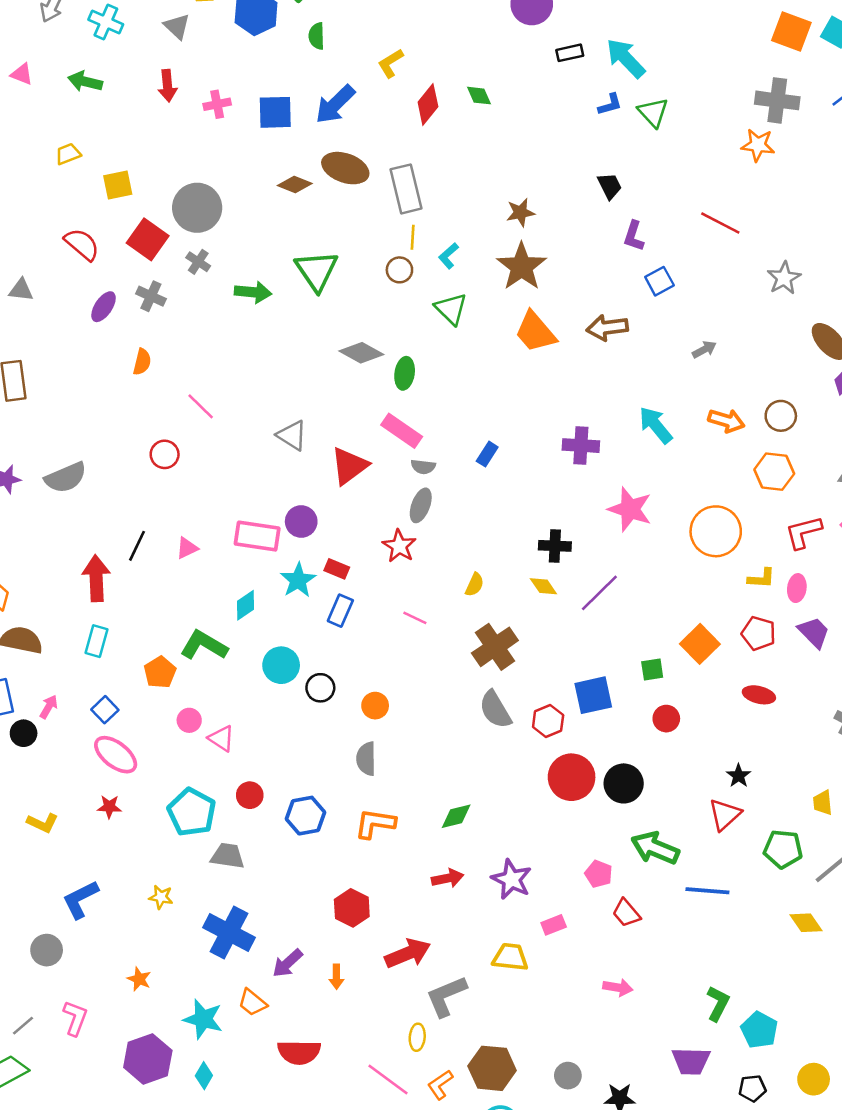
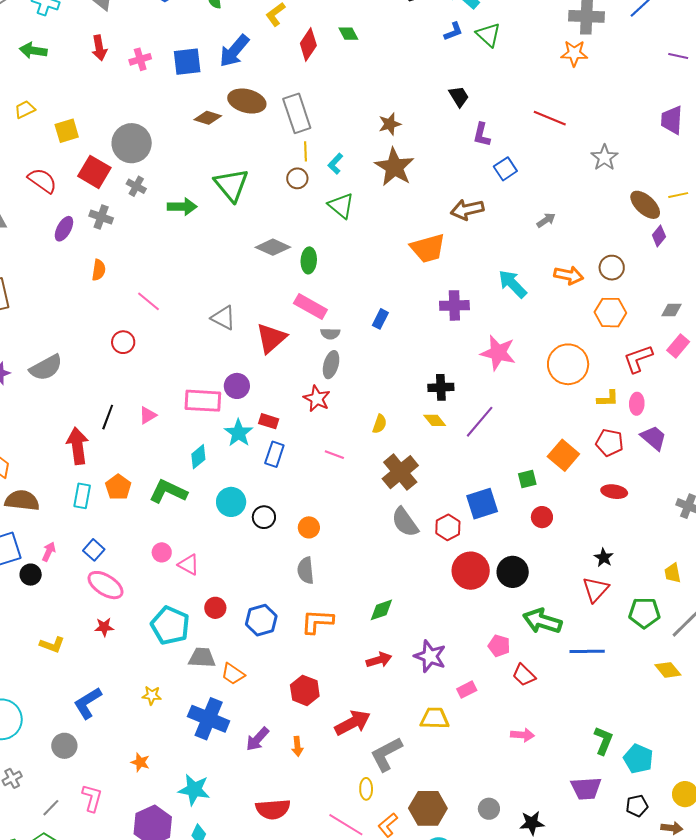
orange trapezoid: (535, 332) -> (428, 248), moved, turned -60
orange pentagon: (160, 672) -> (118, 487), moved
orange trapezoid: (252, 1003) -> (233, 674), moved

